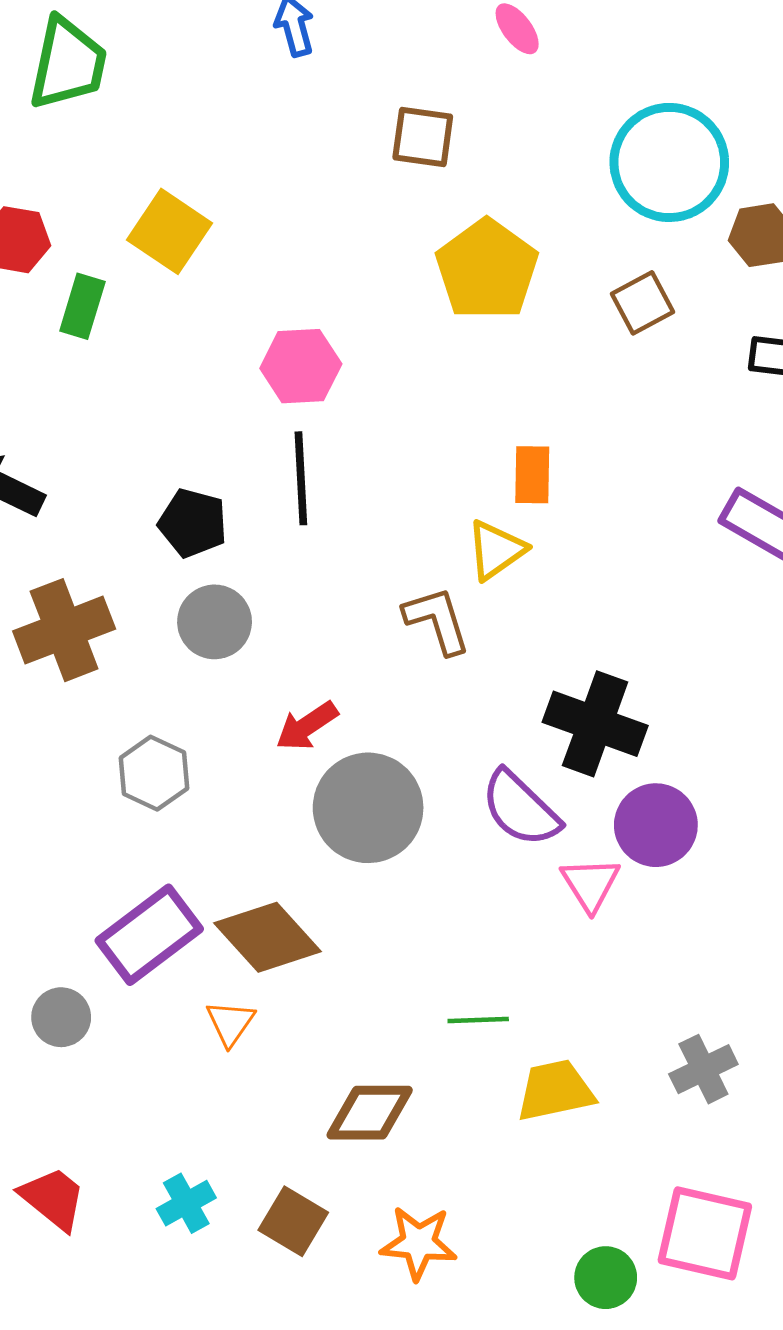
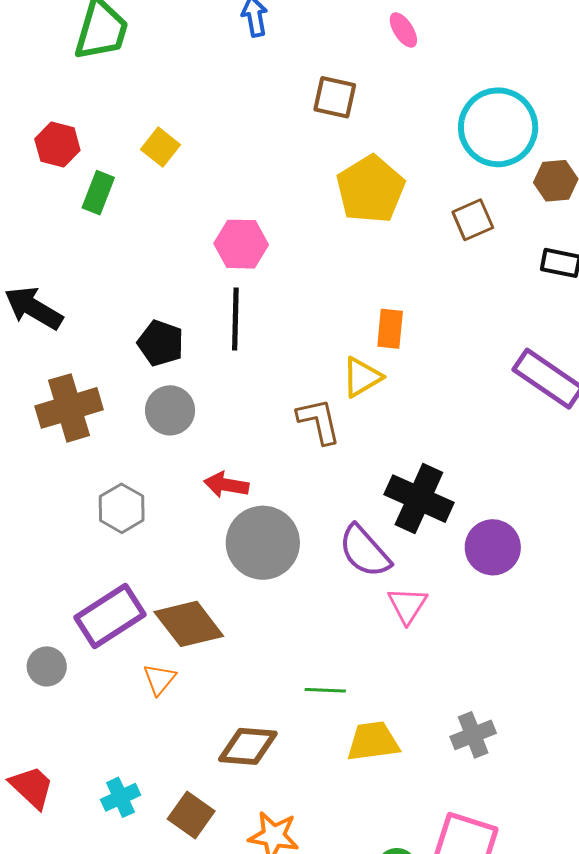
yellow square: (169, 231) -> (160, 147), size x0.7
red arrow: (307, 726) -> (226, 485), turned 39
purple circle: (656, 825) -> (493, 547), moved

